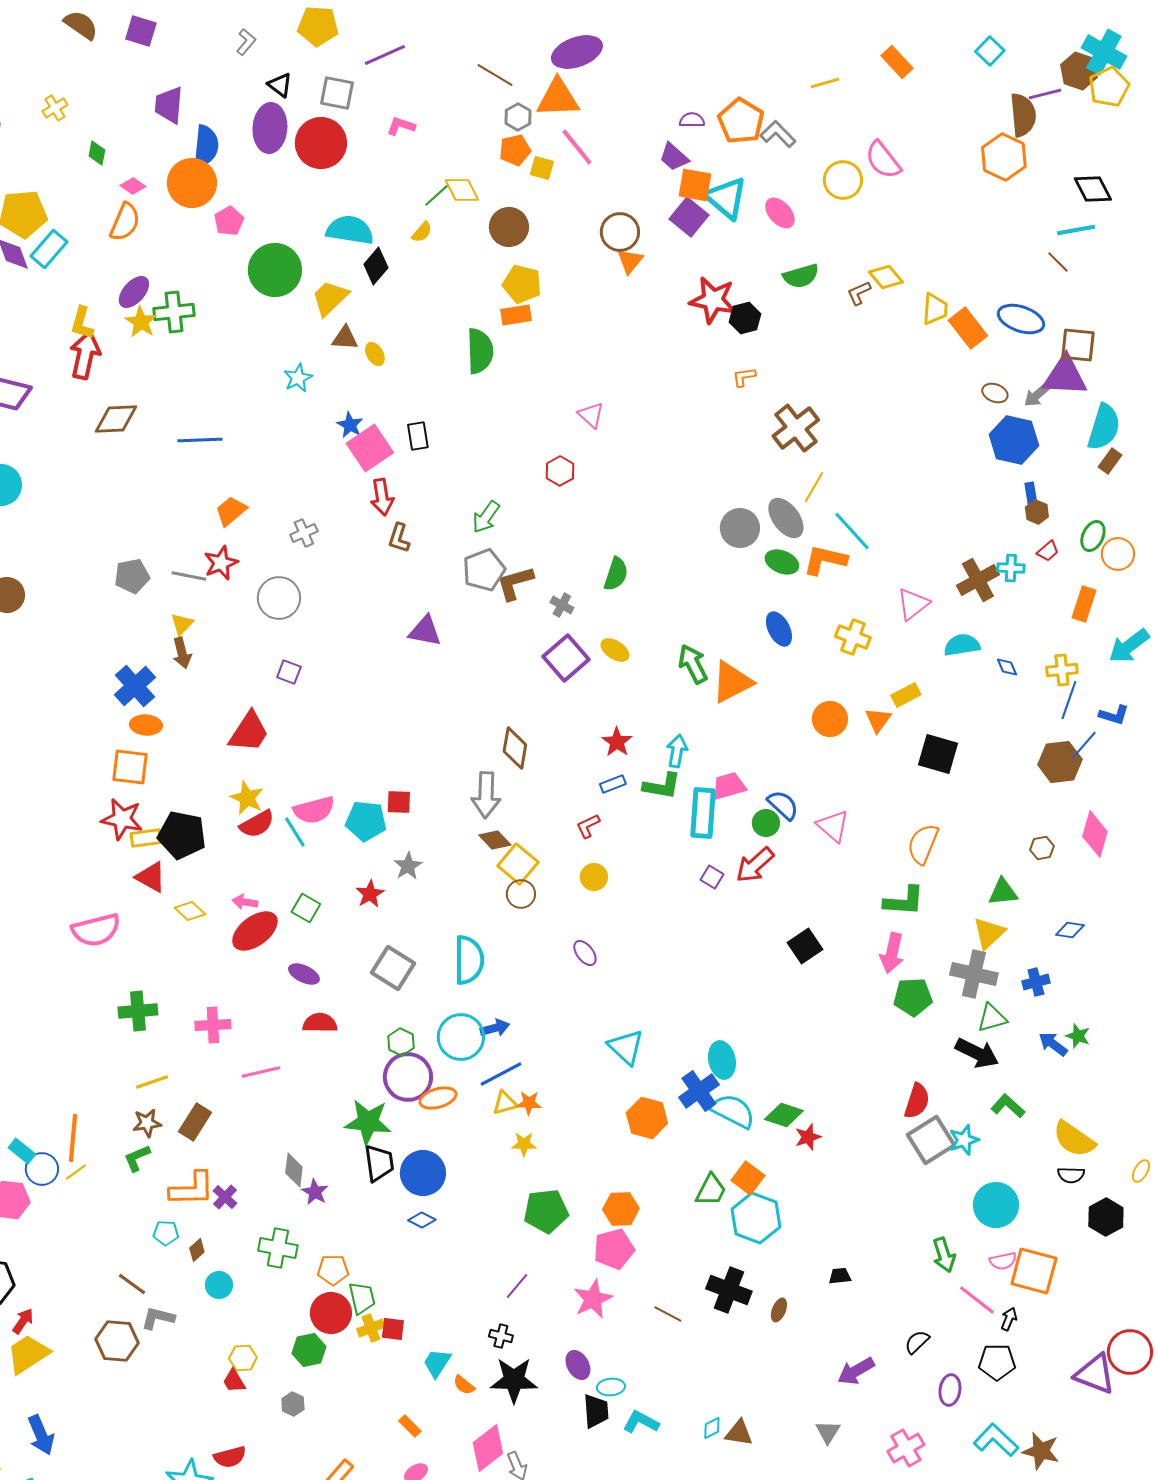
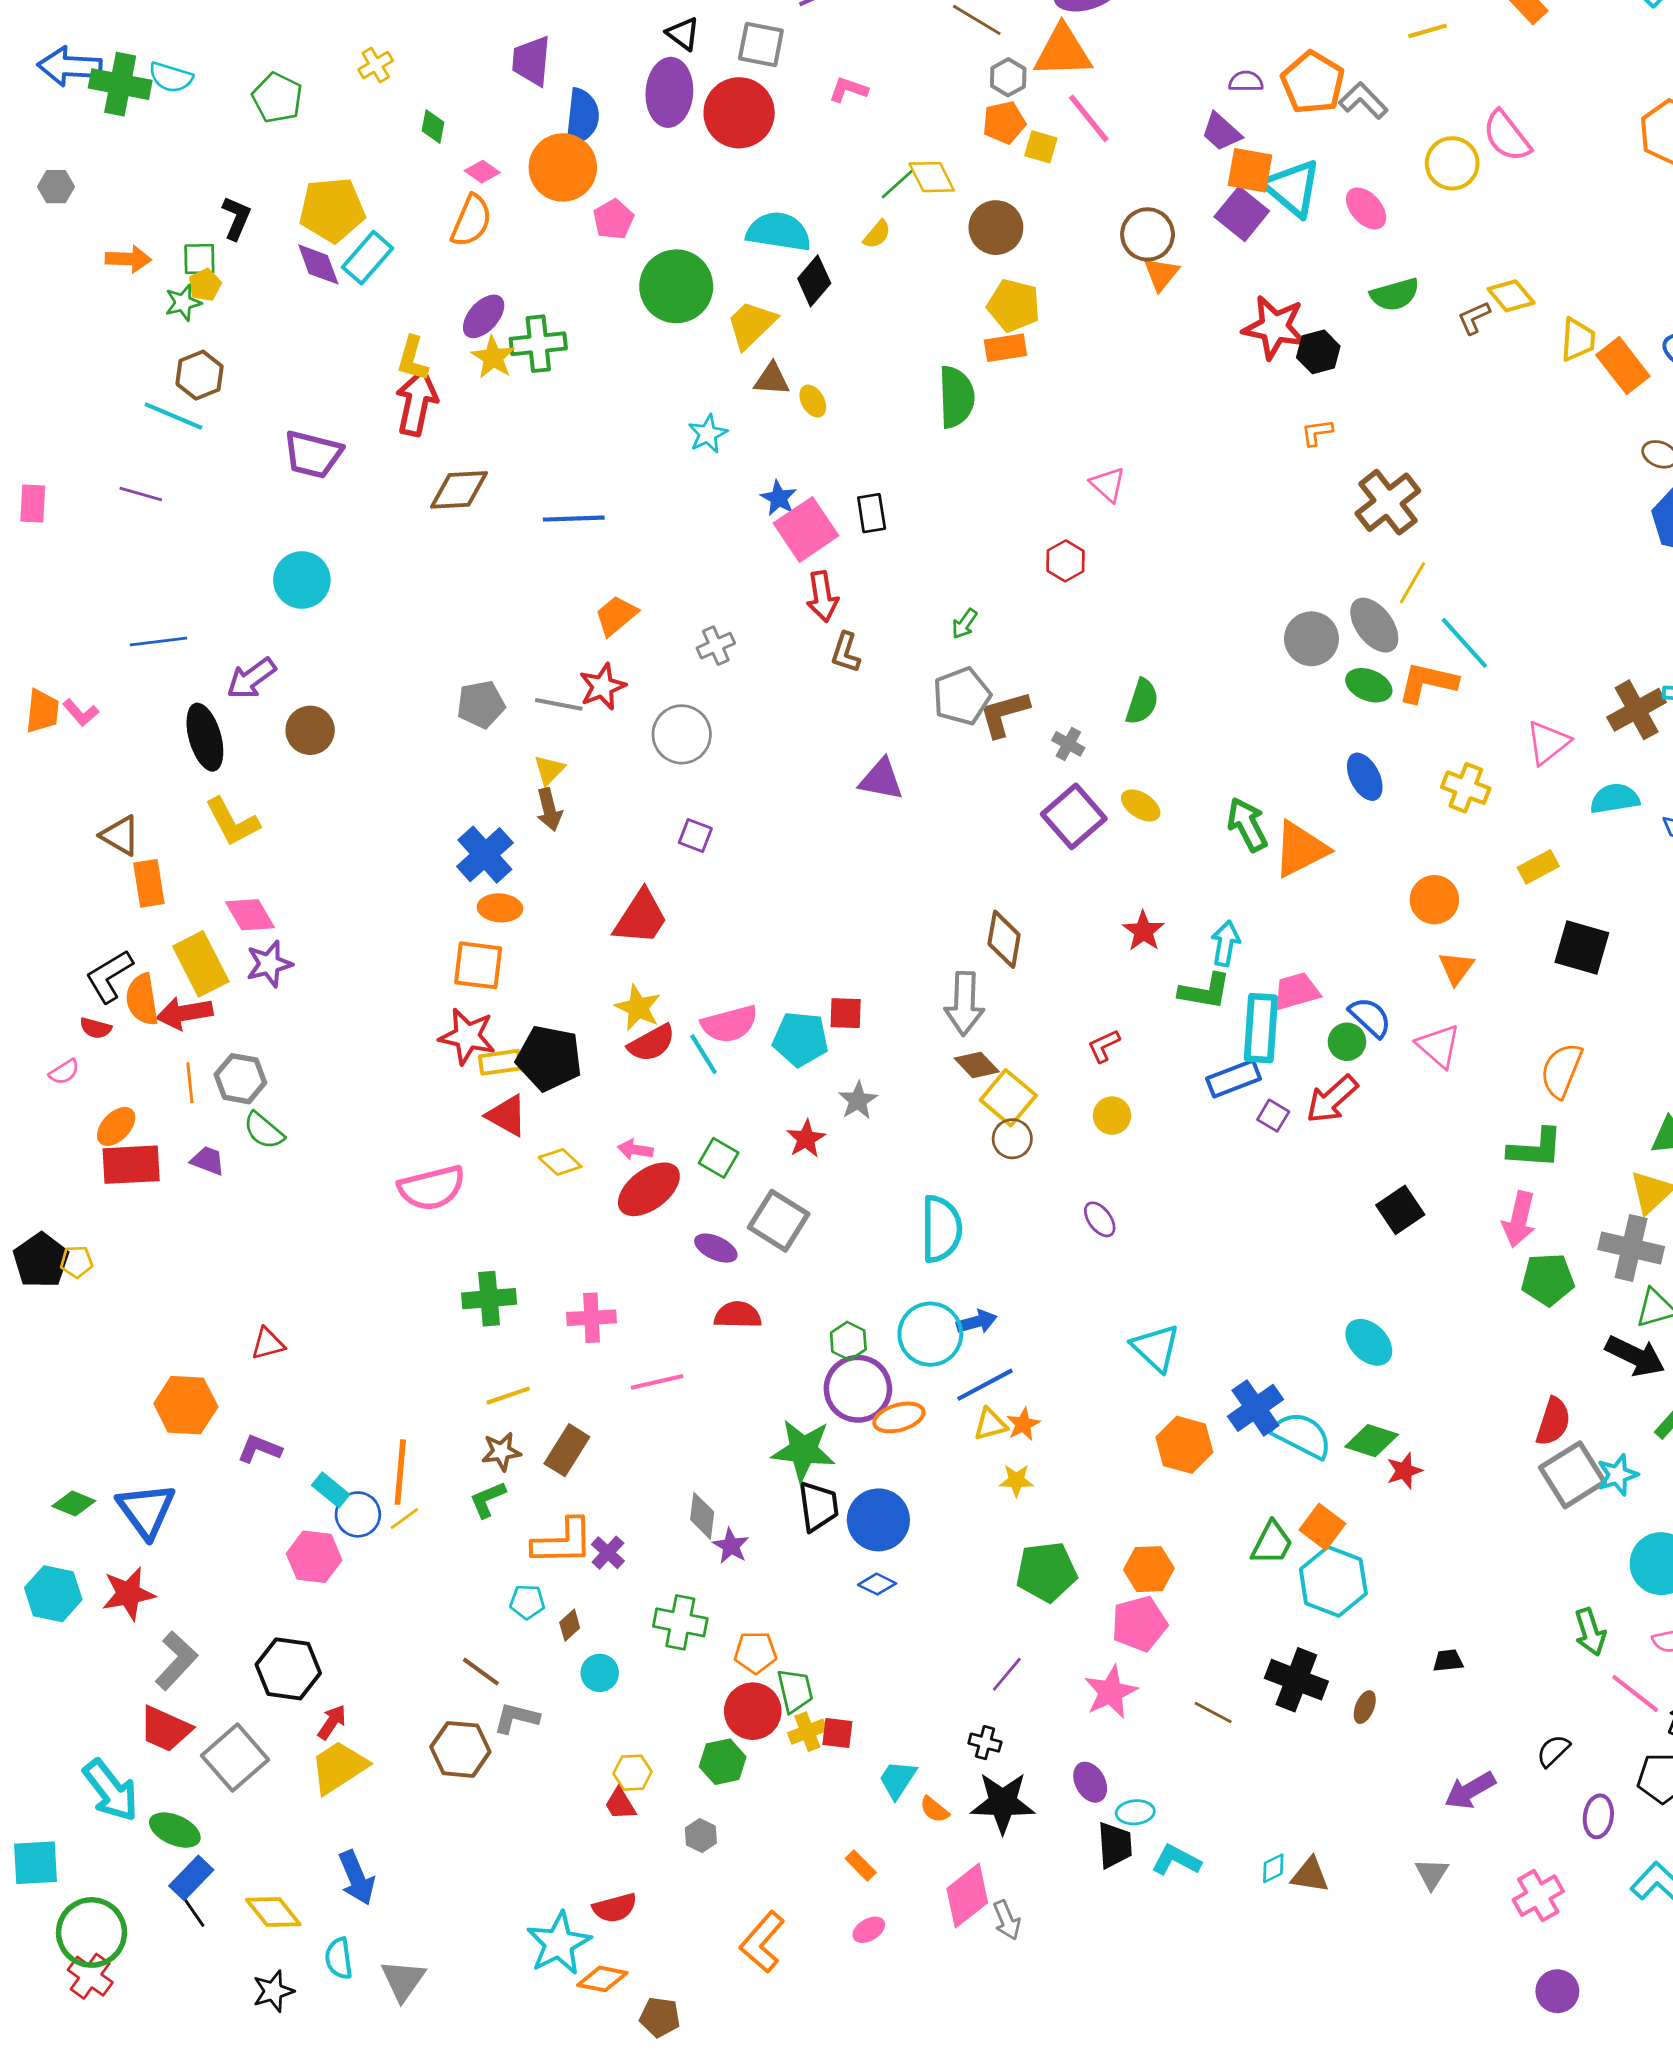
green arrow: (486, 517) -> (964, 624), size x0.7
orange triangle: (878, 720) -> (1456, 968), moved
blue rectangle: (613, 784) -> (1234, 1079), moved, size x1.5
gray square: (393, 968) -> (779, 1221), moved
cyan ellipse: (722, 1060) -> (1369, 1342), moved, turned -33
orange star: (529, 1103) -> (1023, 1424), turned -30

